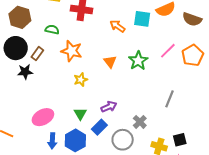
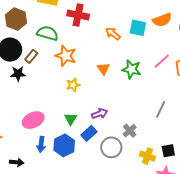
green semicircle: (52, 30) -> (47, 33), size x1.5
green star: (138, 61) -> (132, 69), turned -30

